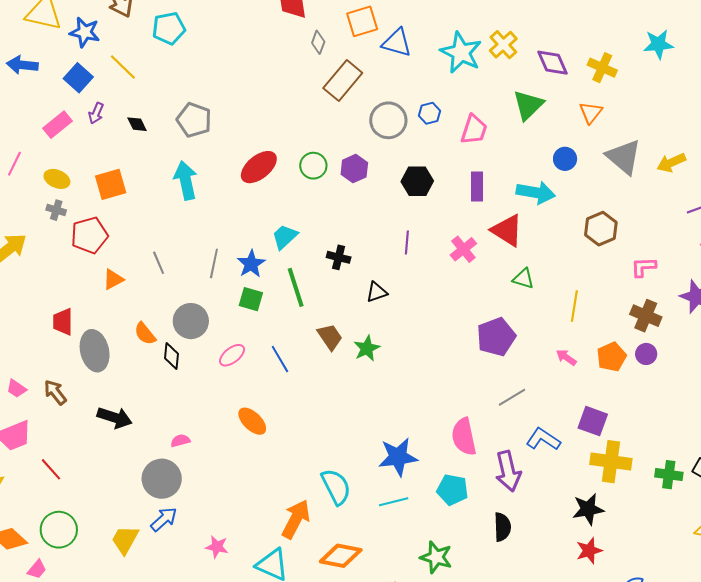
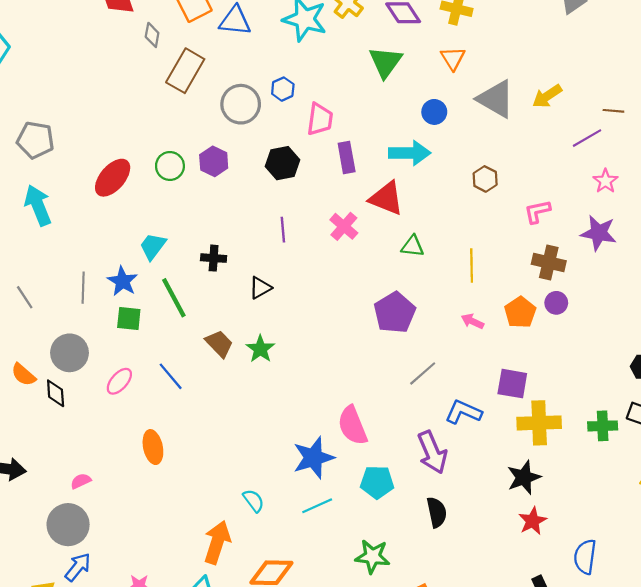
pink trapezoid: (474, 130) -> (320, 119), moved
brown hexagon: (601, 229) -> (485, 179), size x0.7
orange ellipse: (252, 421) -> (153, 447), turned 44
pink semicircle: (464, 437) -> (353, 426), moved
cyan semicircle: (336, 487) -> (254, 501), size x0.6

